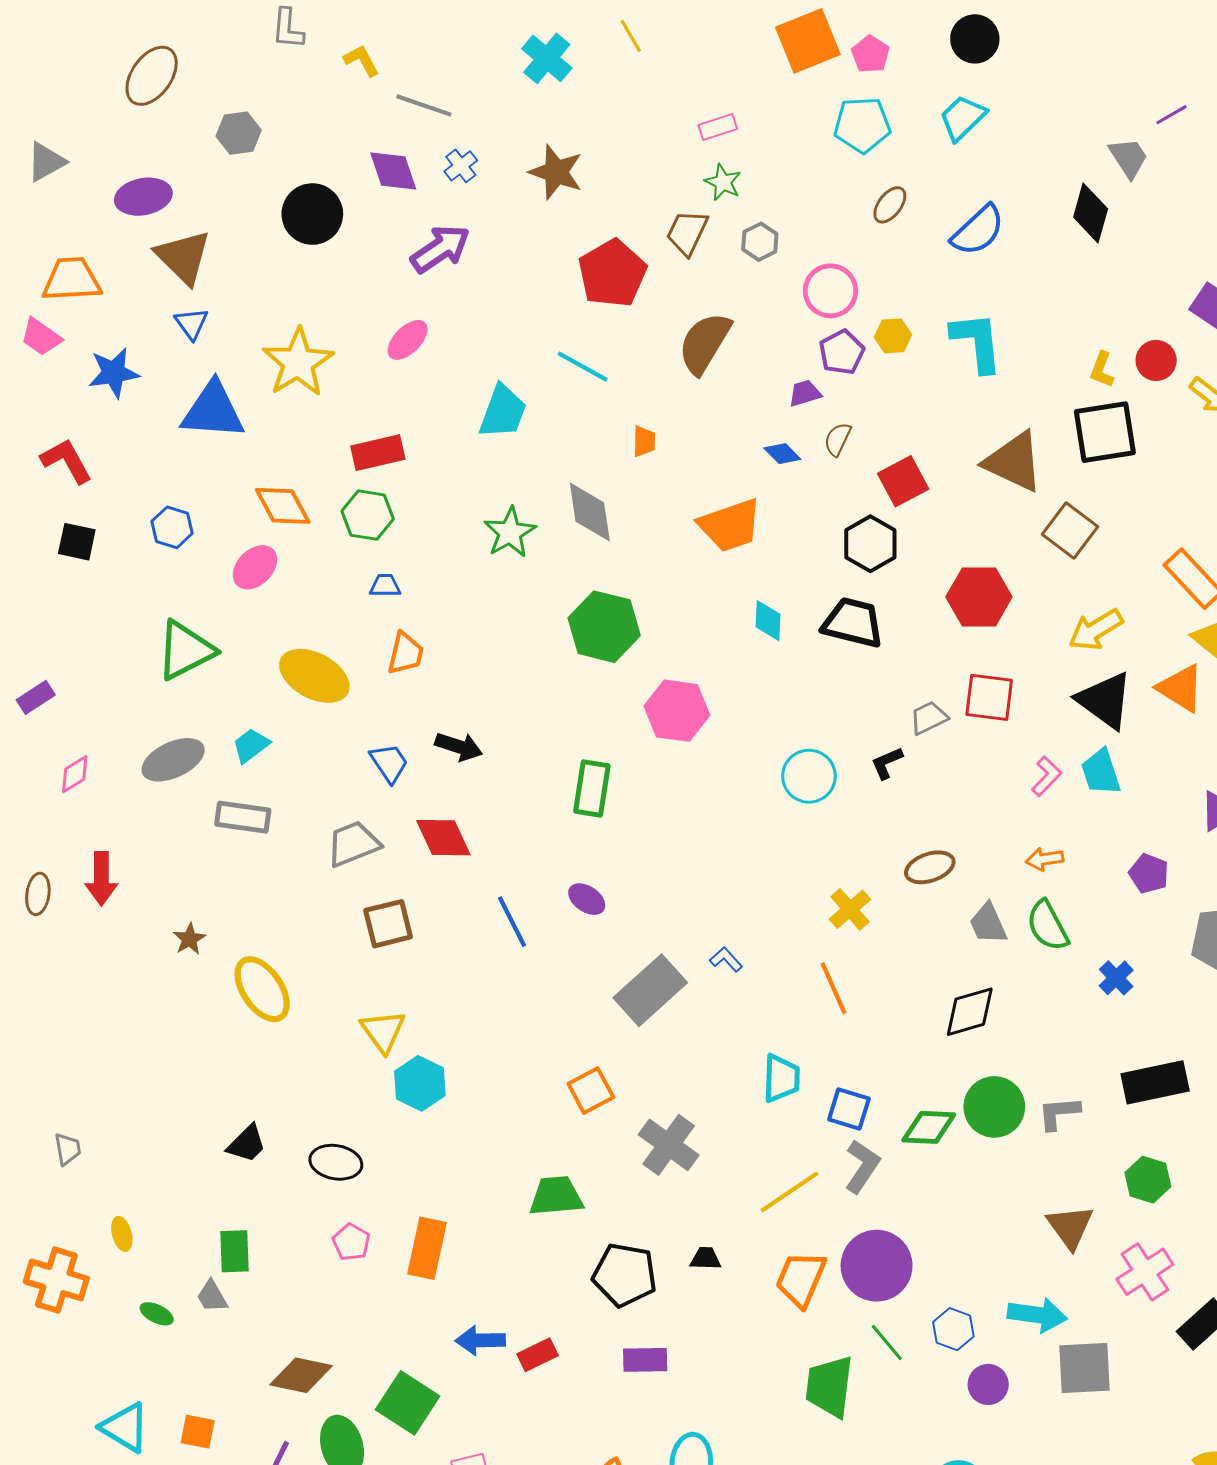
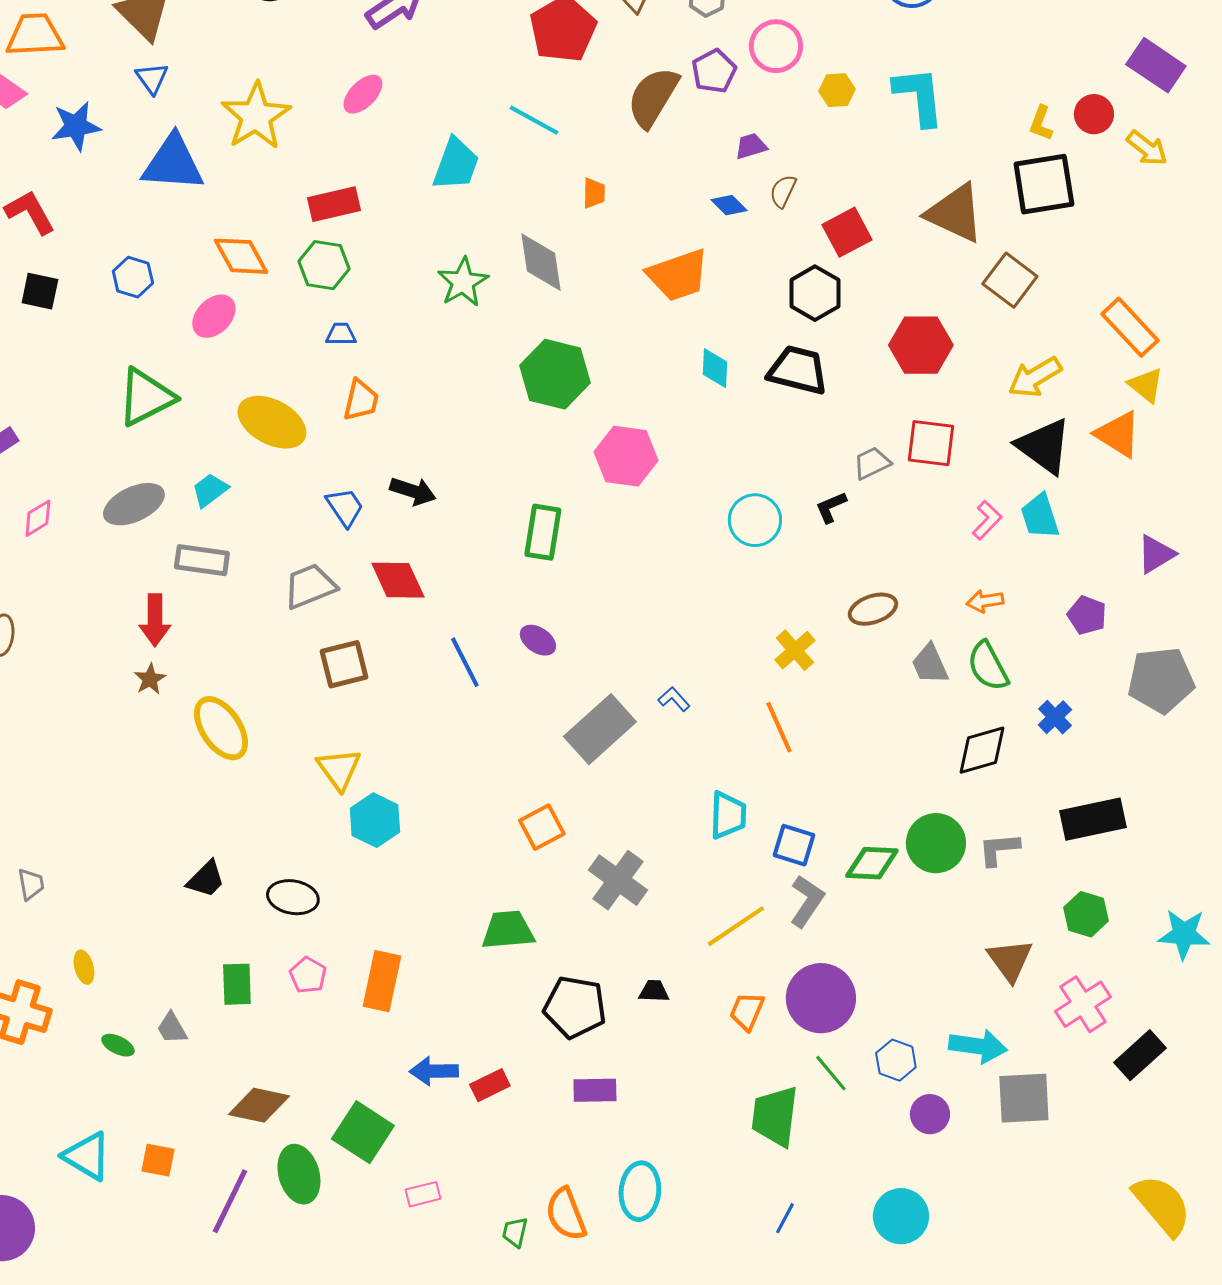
purple pentagon: (842, 352) -> (714, 71), moved
red arrow: (101, 879) -> (155, 620), moved
black diamond: (970, 1012) -> (982, 750), moved
green rectangle: (234, 1251) -> (237, 984), moved
orange trapezoid: (801, 1279) -> (747, 1011), size x0.7

